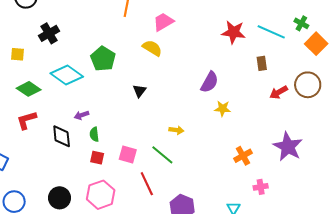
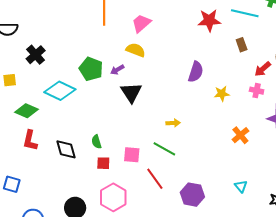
black triangle: (140, 91) -> (131, 92), size x1.6
yellow star: (223, 109) -> (222, 94), moved
purple arrow: (82, 115) -> (117, 70), moved
red L-shape: (27, 120) -> (30, 140), turned -50
pink cross: (261, 187) -> (257, 91), moved, turned 32

